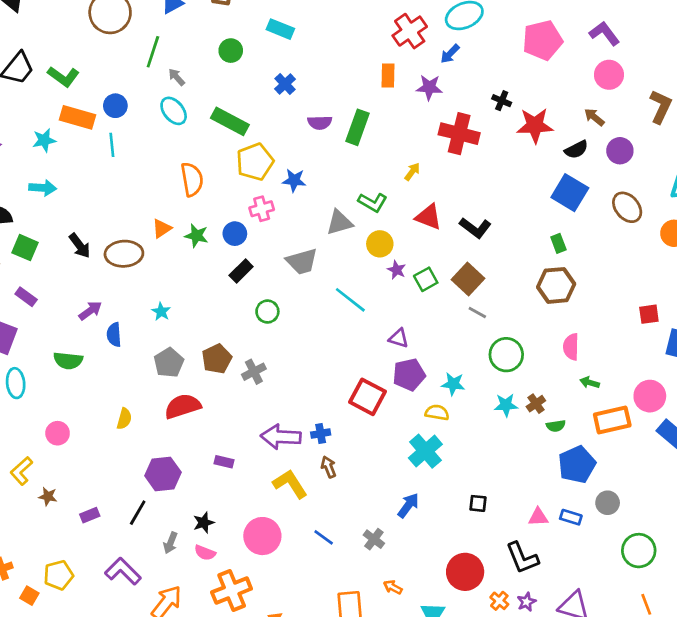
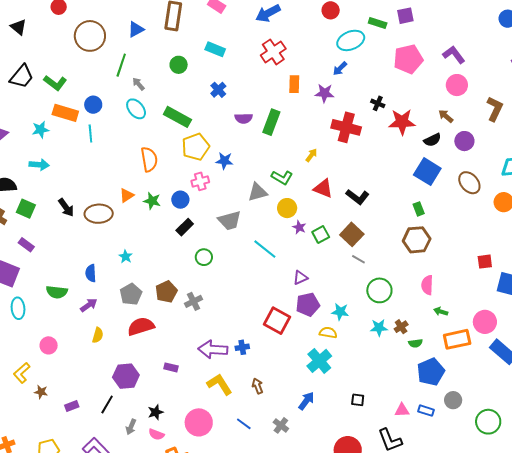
red cross: (410, 31) -> (273, 52), moved
purple arrow: (90, 311) -> (89, 305), moved
purple triangle: (399, 338) -> (300, 278), turned -42
brown arrow: (329, 467) -> (258, 386), moved
green circle: (639, 551) -> (488, 422), moved

